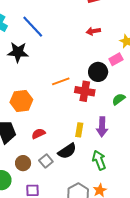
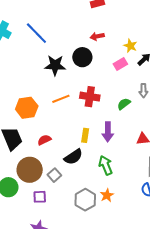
black star: (18, 52) -> (55, 65), moved
black circle: (98, 72) -> (82, 57), moved
orange line: (61, 81) -> (61, 99), moved
gray square: (46, 161) -> (54, 175), moved
brown circle: (23, 163) -> (30, 170), size x1.6

